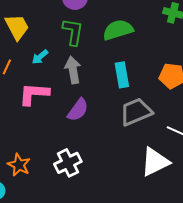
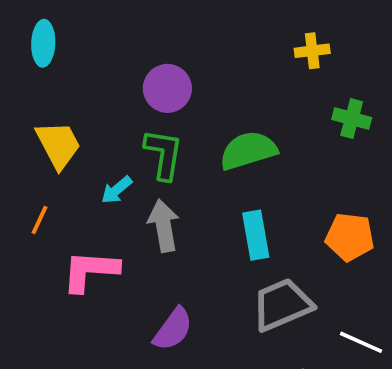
cyan arrow: (40, 57) -> (117, 190), moved
purple semicircle: (78, 110) -> (173, 329), moved

